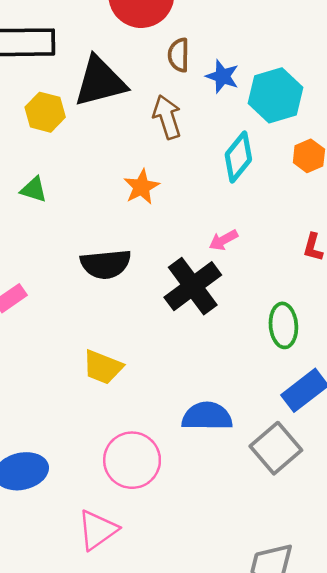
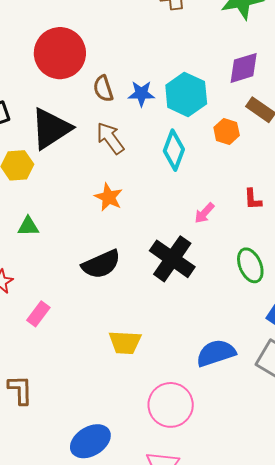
pink arrow: (223, 240) -> (204, 213), moved

